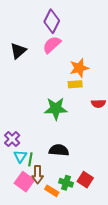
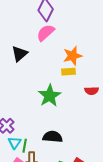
black triangle: (18, 51) -> (20, 54), moved
green star: (56, 109) -> (50, 96), turned -30

